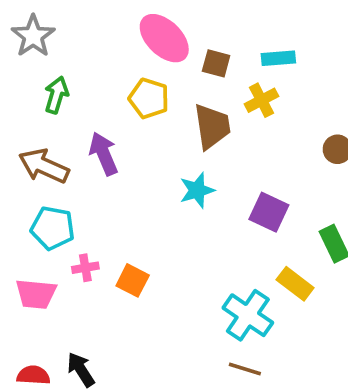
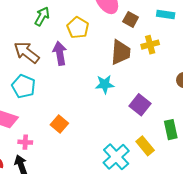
cyan rectangle: (278, 58) -> (166, 15), moved
yellow pentagon: (149, 98) -> (78, 28), moved
pink cross: (85, 268) -> (25, 142), moved

